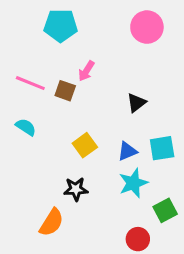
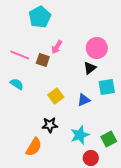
cyan pentagon: (61, 26) -> (40, 17), turned -30
pink circle: (147, 27) -> (97, 48), moved
cyan square: (162, 148) -> (107, 87), moved
cyan star: (133, 183) -> (80, 135), moved

